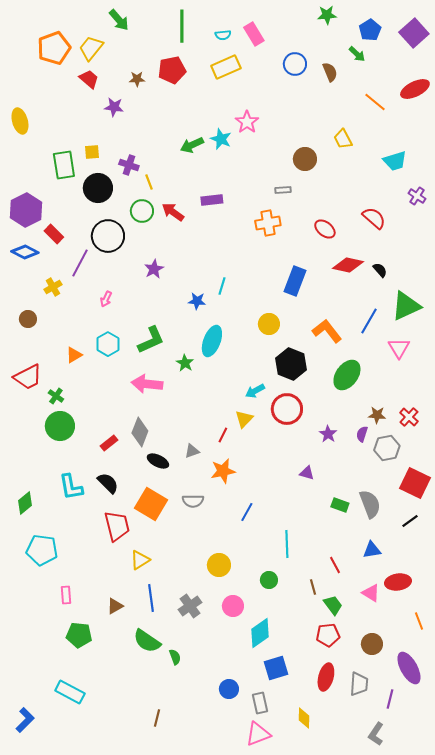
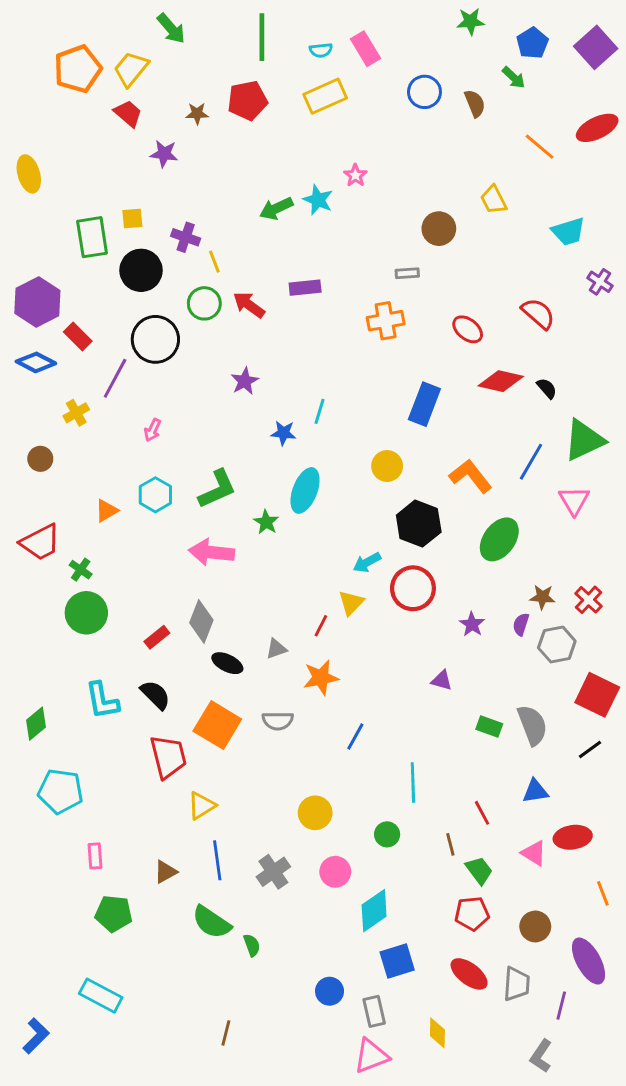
pink star: (247, 122) -> (355, 175), size x0.7
purple star: (154, 269) -> (245, 381), moved
red ellipse: (326, 677) -> (469, 974), turned -68

